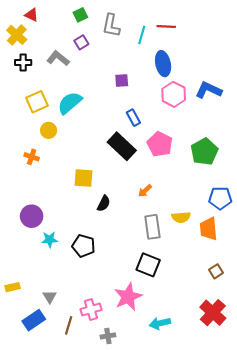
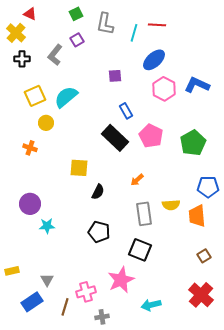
gray L-shape: (58, 58) -> (55, 55), turned -90
blue ellipse: (163, 64) -> (154, 60), turned 60
black pentagon: (84, 246) -> (99, 232), moved

